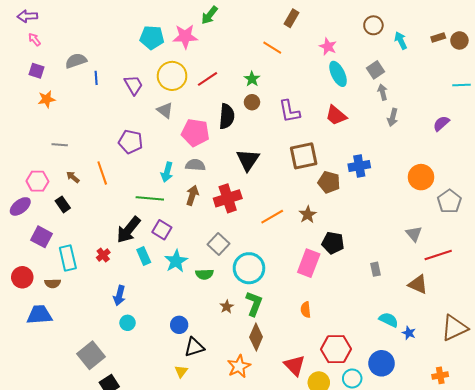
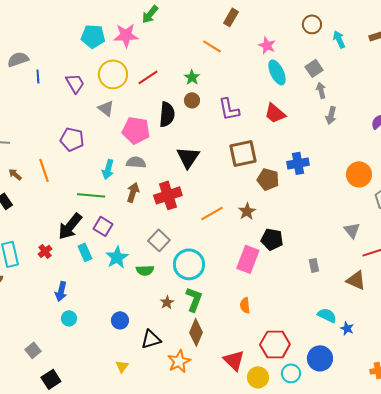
black triangle: (194, 347) -> (151, 339), moved
gray square: (91, 355) -> (33, 350), size x0.6

